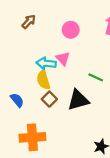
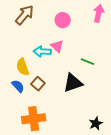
brown arrow: (29, 22) -> (24, 15), size x1.5
yellow semicircle: (43, 80) -> (23, 67), moved
brown square: (49, 99) -> (38, 84), moved

